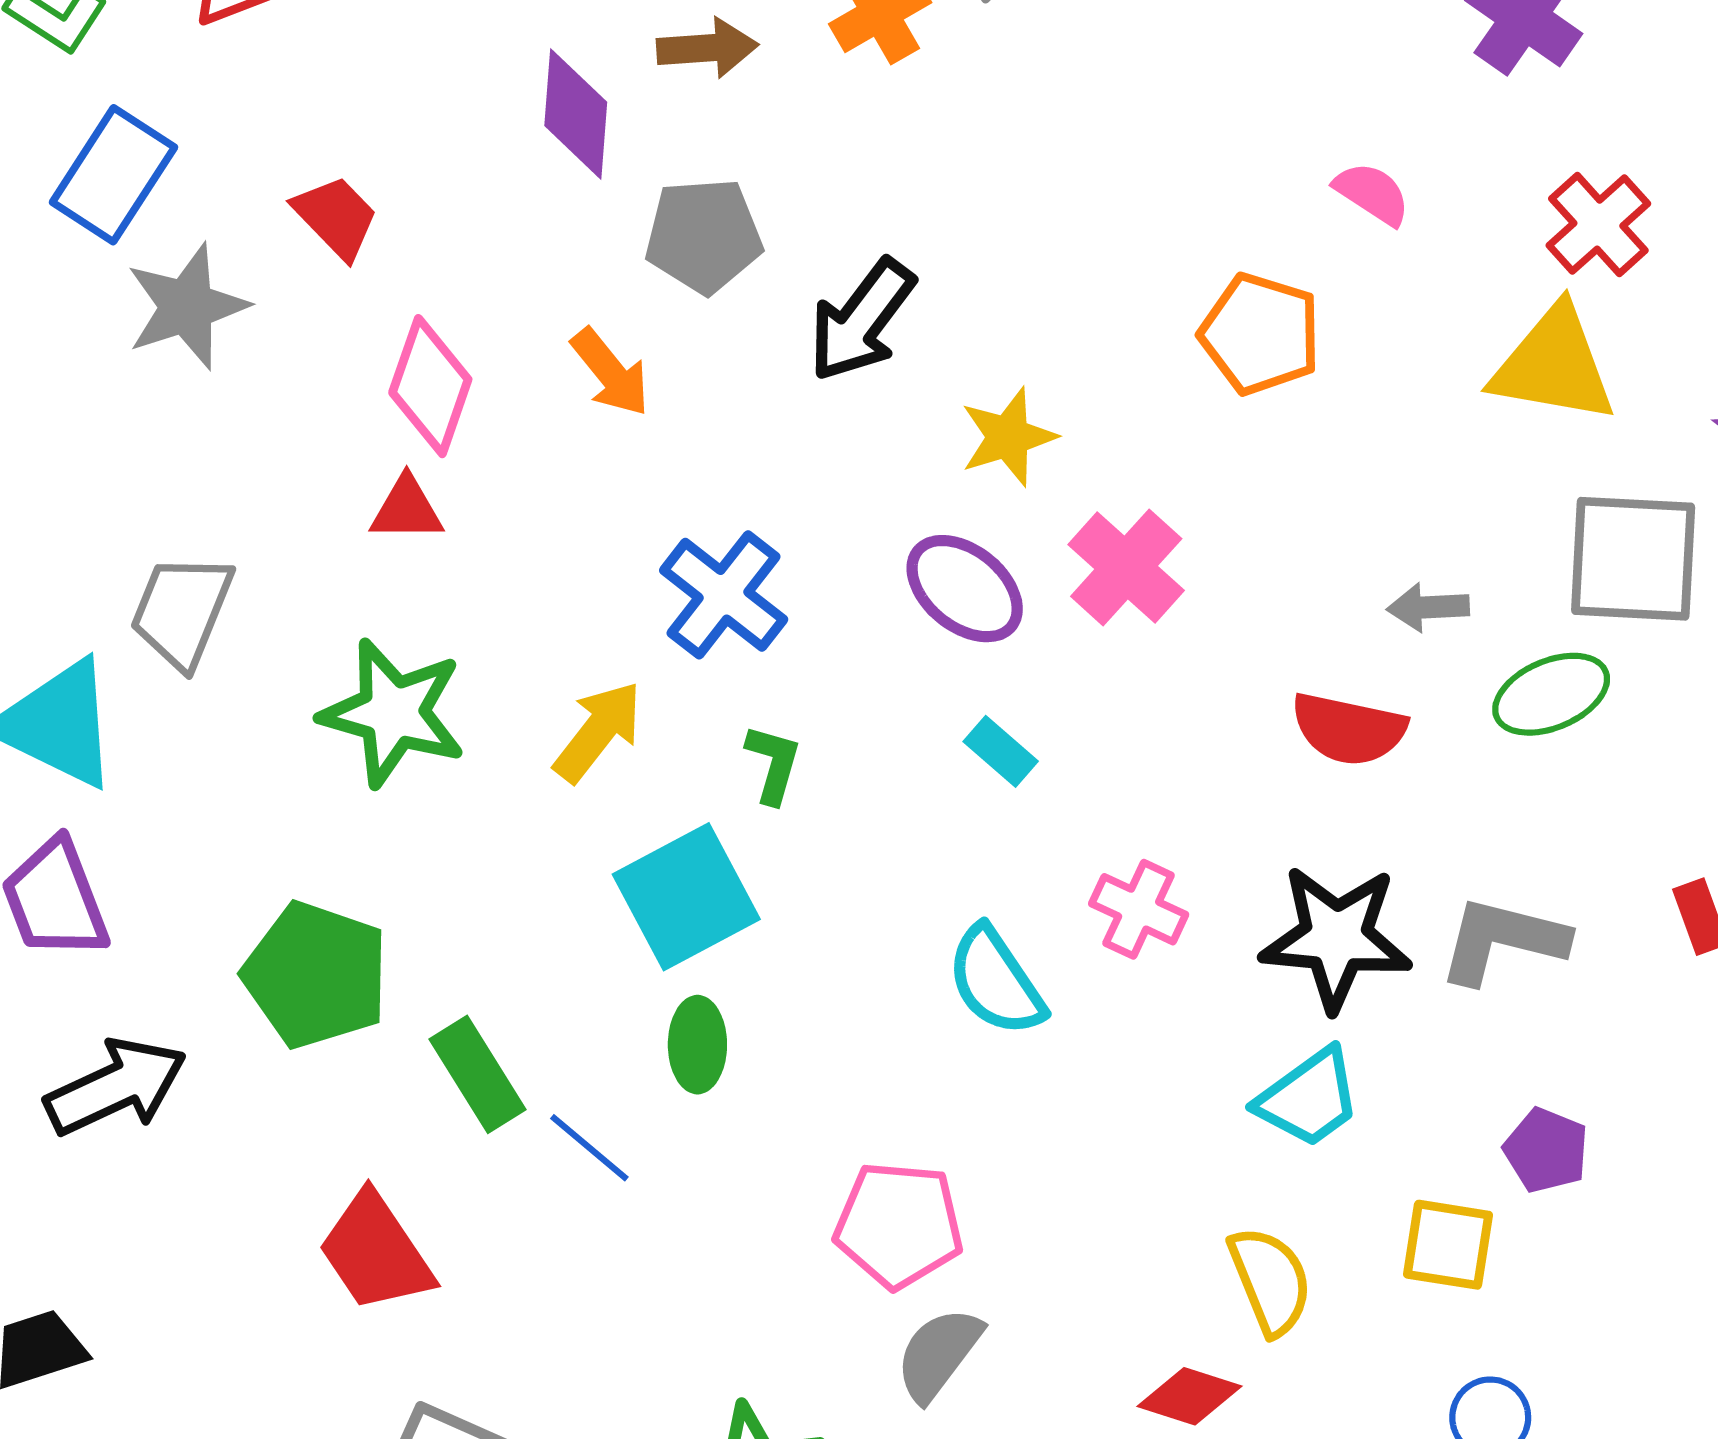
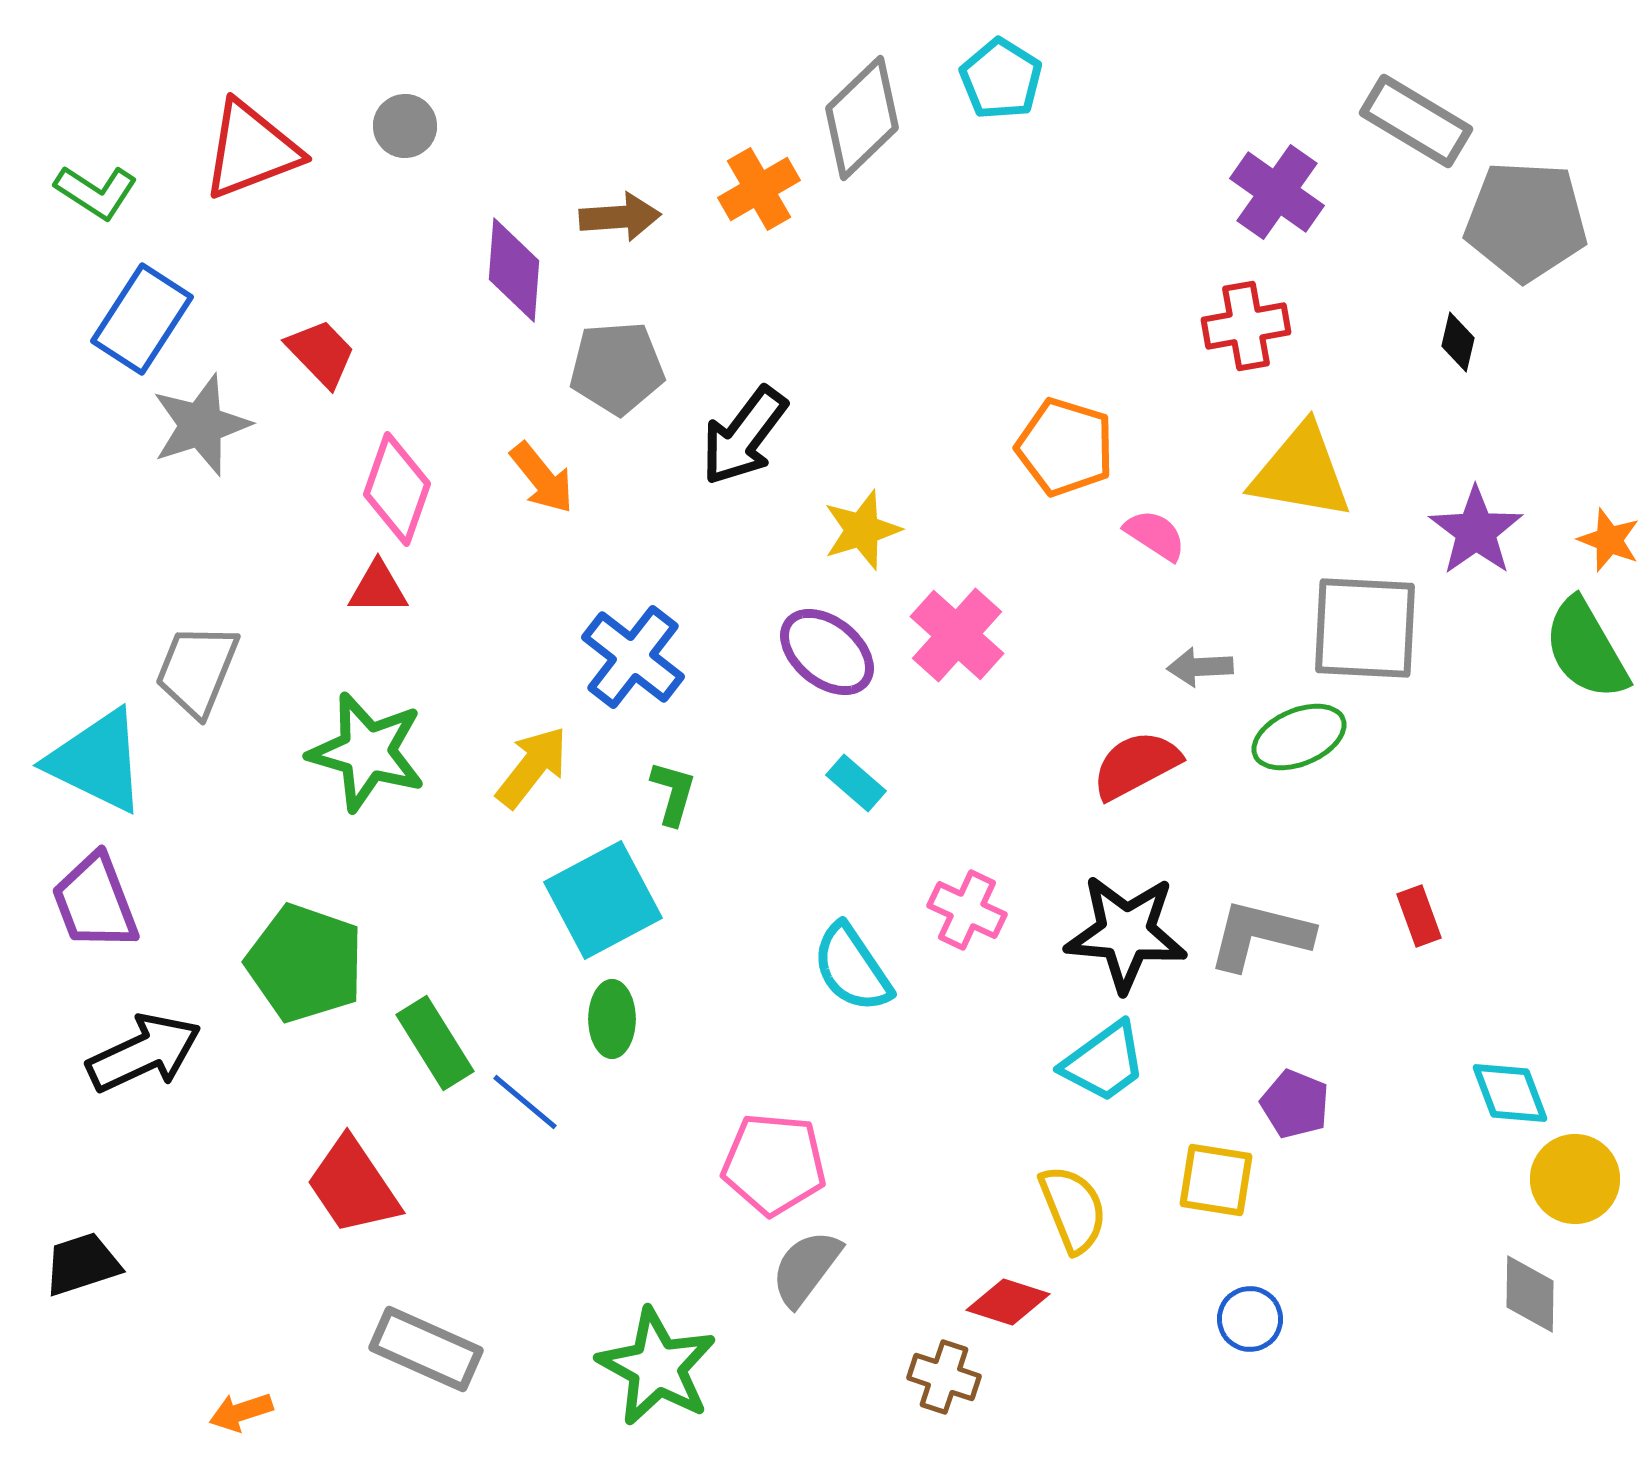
pink semicircle: (1372, 193) -> (1155, 535), moved
red cross: (1598, 225) -> (1246, 326), moved, turned 32
red semicircle: (1349, 729) -> (1136, 765), turned 140

